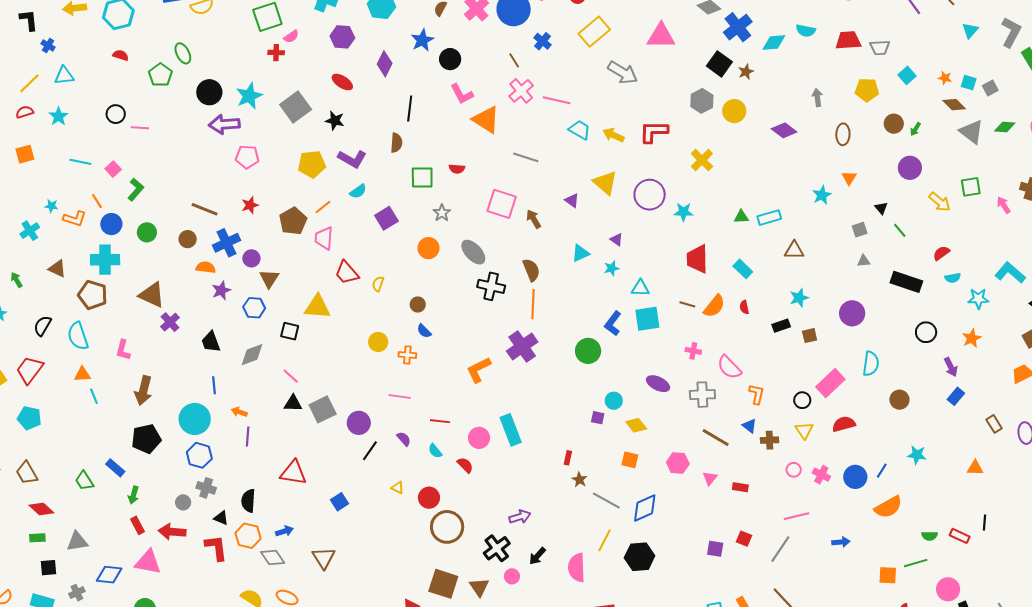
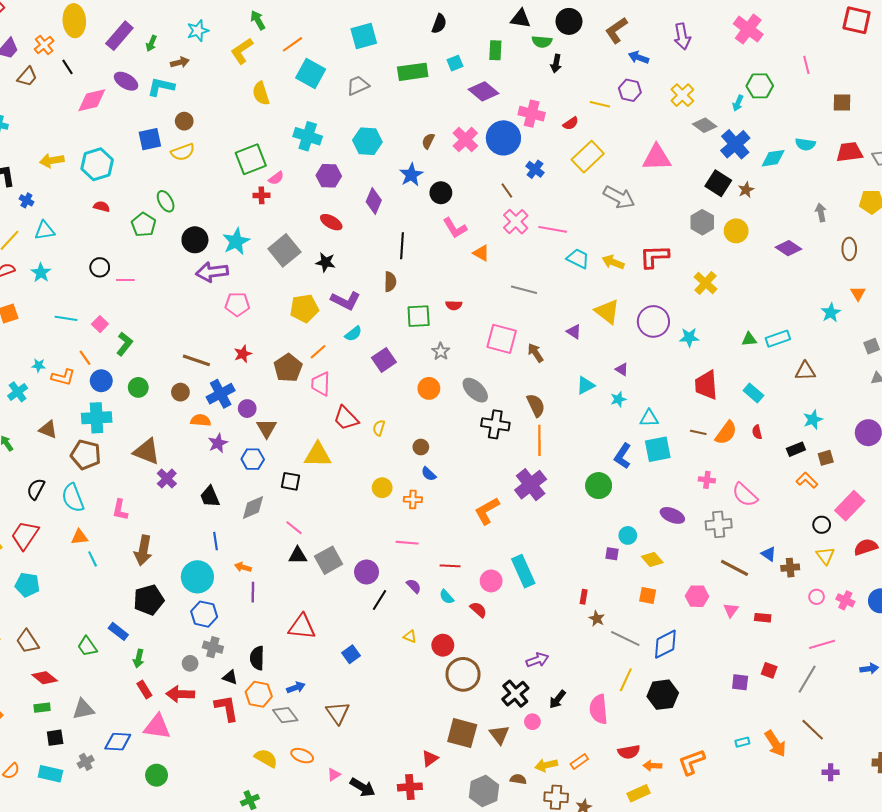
orange triangle: (486, 120) -> (481, 253), size x0.6
orange L-shape: (757, 394) -> (807, 480), moved, turned -55

